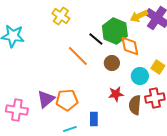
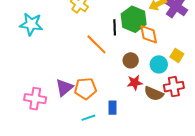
black line: (96, 39) -> (115, 27), turned 49
brown circle: (112, 63) -> (131, 60), moved
brown semicircle: (135, 105) -> (154, 94), turned -72

